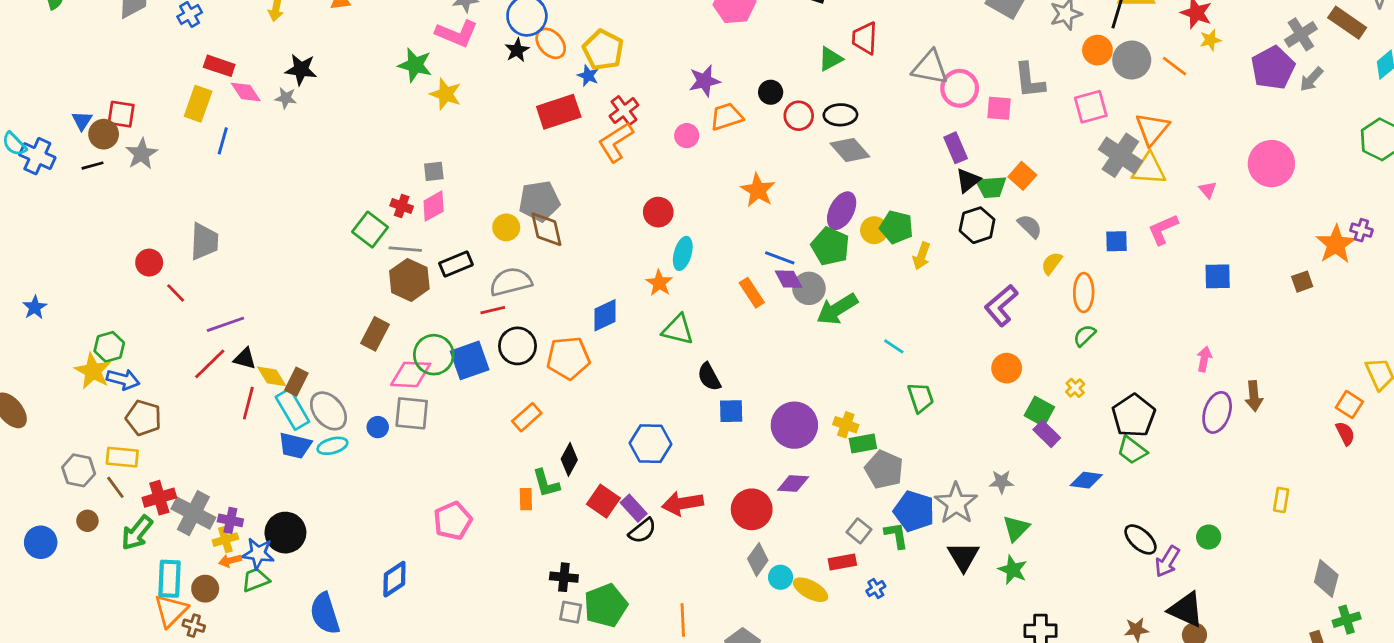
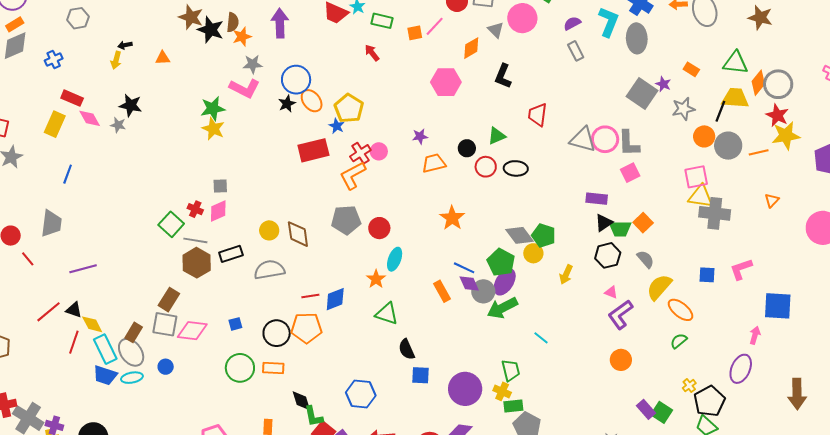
yellow star: (1210, 40) -> (786, 136), size x1.8
green triangle: (830, 59) -> (497, 136), moved
green star: (415, 65) -> (213, 109), turned -30
orange line: (1174, 66) -> (759, 152), turned -54
gray L-shape: (1029, 80) -> (629, 143), moved
purple star: (704, 81) -> (420, 136), size x0.7
pink circle: (960, 88) -> (605, 139), moved
yellow star: (446, 94) -> (213, 129), moved
pink square: (999, 108) -> (630, 173), turned -36
orange triangle: (1152, 129) -> (772, 200), moved, size x0.6
pink circle: (687, 136) -> (379, 151), moved
blue line: (223, 141) -> (68, 174), moved
purple rectangle: (956, 148) -> (597, 199), turned -65
gray diamond: (850, 150) -> (519, 235), moved
gray cross: (1120, 155) -> (715, 213), turned -32
yellow triangle: (1149, 169) -> (701, 197), moved
pink triangle: (1208, 190) -> (611, 292), moved, turned -32
gray pentagon: (539, 201) -> (346, 220), moved
purple ellipse: (842, 211) -> (505, 282), moved
green pentagon: (896, 227) -> (544, 235), moved
yellow semicircle: (1052, 263) -> (659, 287), size x1.6
blue square: (1218, 276) -> (778, 306), size x1.4
orange ellipse: (1084, 293) -> (681, 310), turned -56
red line: (493, 310) -> (310, 296), moved
purple line: (225, 324) -> (83, 269), moved
black circle: (517, 346) -> (277, 333), moved
green circle: (434, 355) -> (240, 368), moved
pink arrow: (1204, 359) -> (755, 335), moved
blue square: (470, 360) -> (235, 324), size x0.5
brown rectangle: (296, 382) -> (134, 332), moved
yellow cross: (1075, 388) -> (689, 386), moved
brown arrow: (1254, 396) -> (797, 394), size x1.4
green trapezoid: (921, 398) -> (511, 370), moved
green square: (1039, 411) -> (662, 412), moved
purple ellipse: (1217, 412) -> (741, 369), moved
gray square: (412, 413) -> (165, 324), moved
orange rectangle: (527, 417) -> (273, 368), turned 40
black diamond: (569, 459) -> (301, 401), turned -50
green L-shape: (546, 483) -> (314, 416), moved

